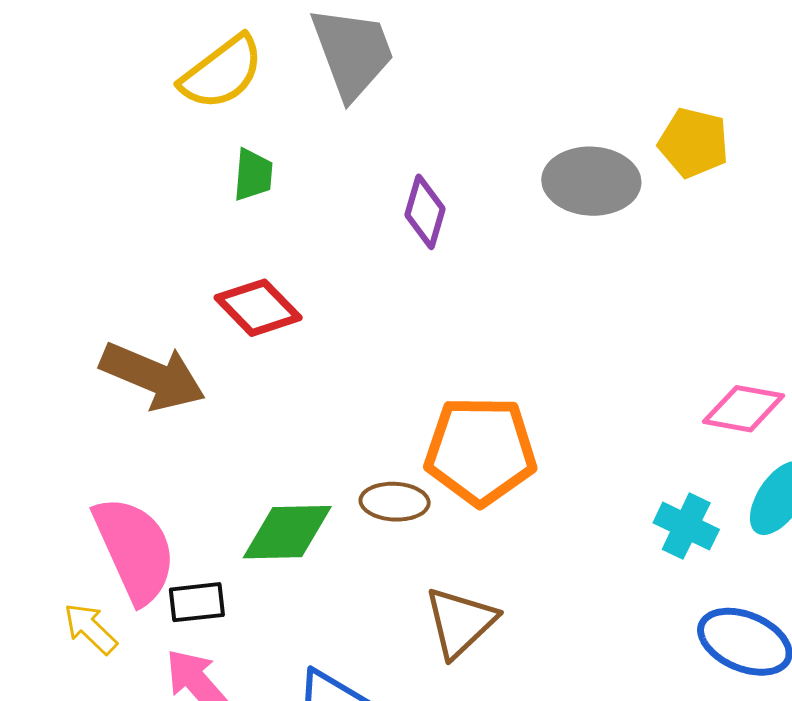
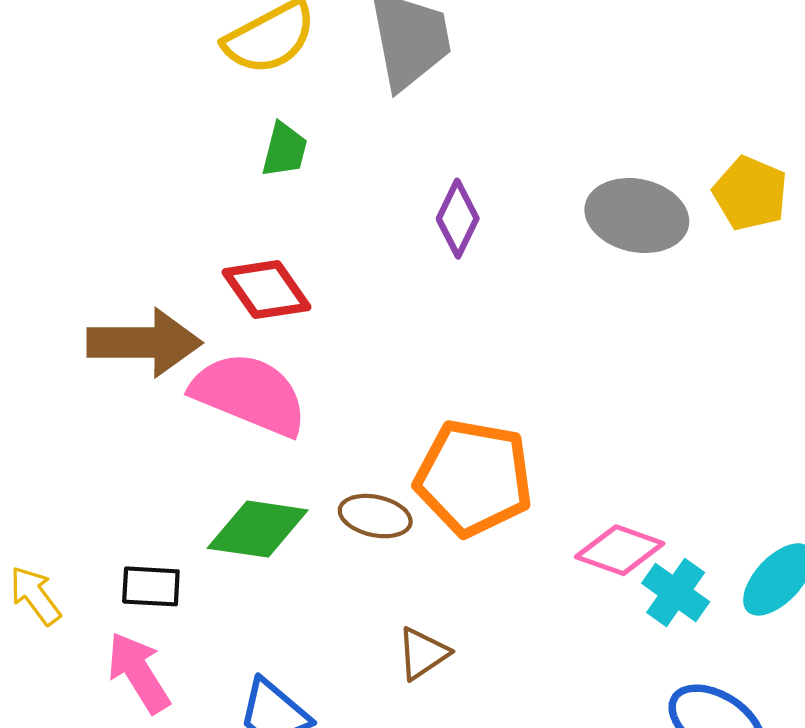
brown arrow: (153, 376) -> (144, 343), turned -32
pink diamond: (744, 409) -> (620, 550), moved
pink semicircle: (135, 550) -> (249, 394), moved, turned -53
brown triangle: (460, 622) -> (423, 653), size x0.7

